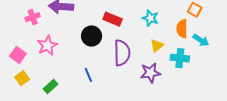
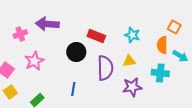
yellow triangle: (157, 45) -> (129, 61), moved, turned 32
blue line: (88, 75) -> (73, 89), turned 32

